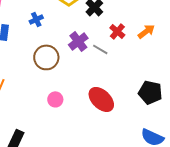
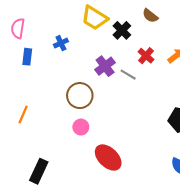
brown circle: (46, 57) -> (80, 96), moved
red ellipse: (101, 99) -> (108, 158), moved

